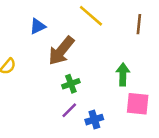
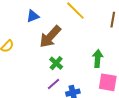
green cross: (71, 84) -> (56, 63), turned -32

